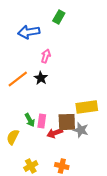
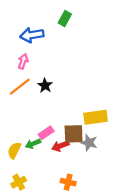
pink arrow: (46, 56) -> (23, 61), moved
green arrow: (30, 120) -> (33, 144), moved, turned 96
pink rectangle: (42, 121) -> (46, 133), turned 48
yellow cross: (31, 166) -> (19, 182), moved

